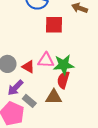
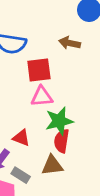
pink triangle: (46, 60) -> (42, 97), moved
red triangle: (28, 67) -> (21, 138), moved

